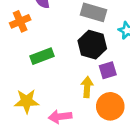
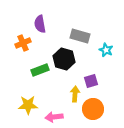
black hexagon: (92, 45) -> (64, 59), moved

